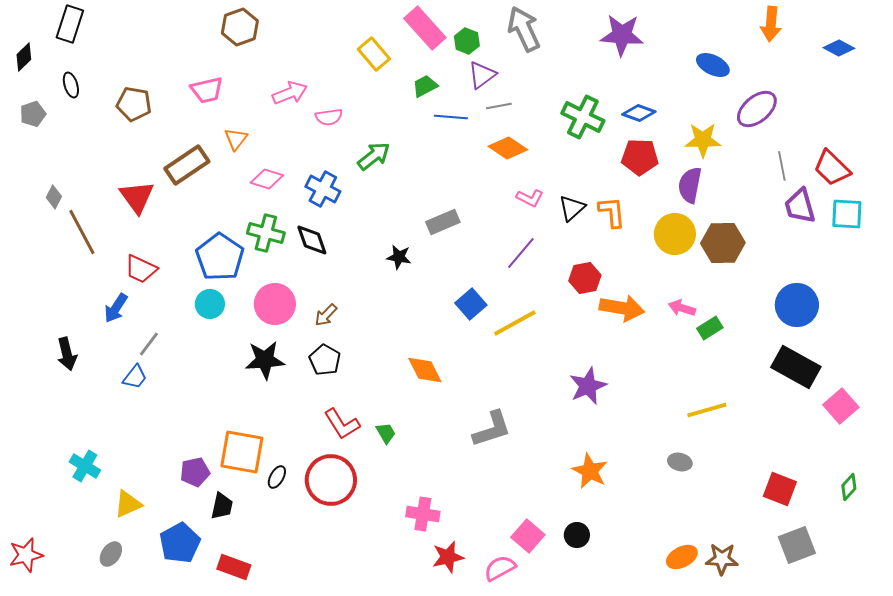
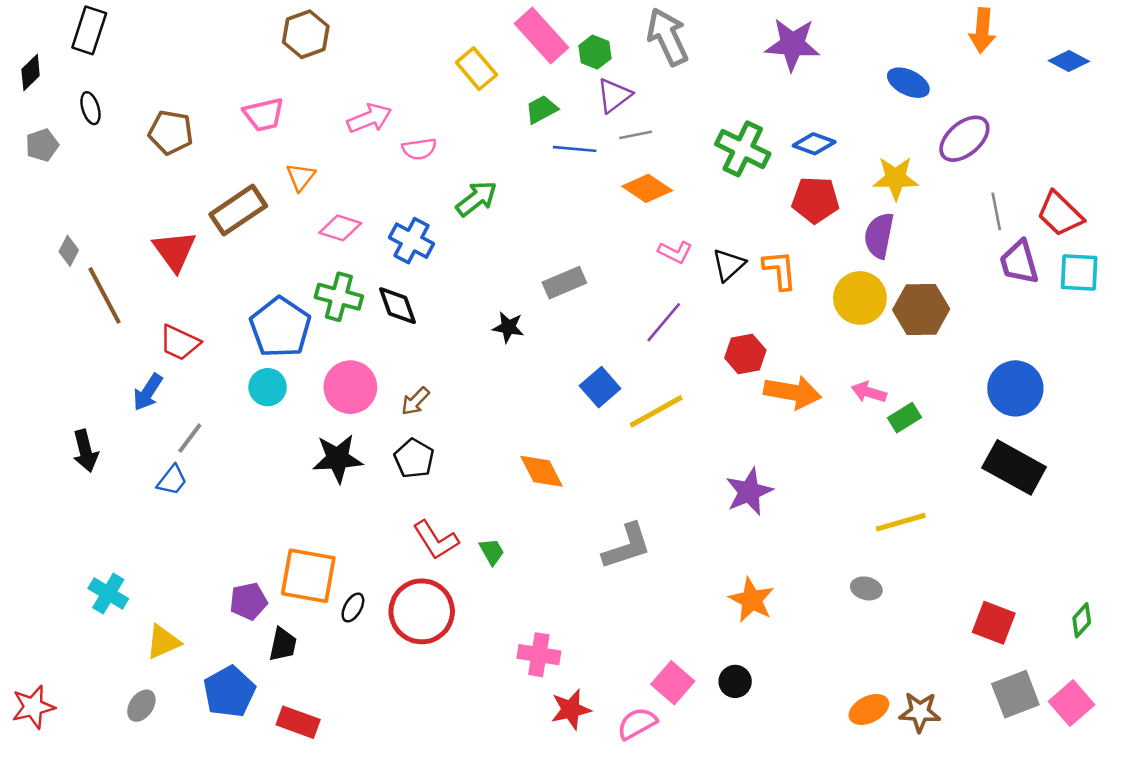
pink square: (841, 406) -> (1071, 703), moved

